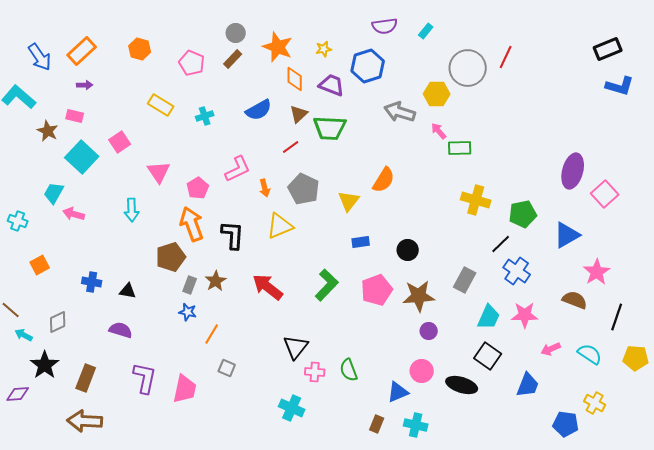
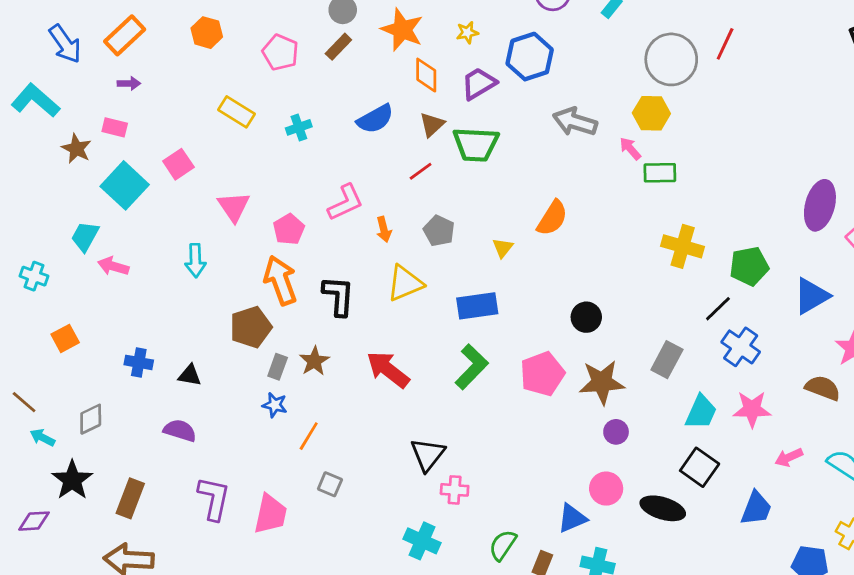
purple trapezoid: (332, 85) -> (479, 84), turned -52
yellow hexagon: (437, 94) -> (651, 113), moved
gray pentagon: (304, 189) -> (439, 231), size x0.7
yellow triangle: (349, 201) -> (503, 248), size x0.7
blue rectangle: (361, 242) -> (477, 306), moved, size x1.6
green semicircle: (349, 370) -> (503, 545), moved, turned 55

